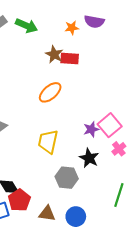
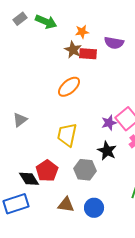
purple semicircle: (94, 22) -> (114, 43), moved
orange star: (72, 28) -> (82, 32), moved
red pentagon: (19, 200) -> (47, 171), moved

